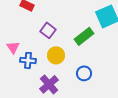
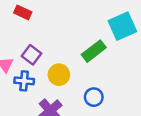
purple square: (48, 30) -> (32, 55), moved

